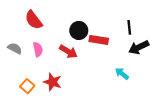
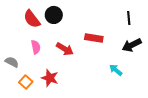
black line: (129, 27) -> (129, 18), moved
black circle: (79, 30) -> (54, 15), moved
gray semicircle: (15, 48) -> (12, 62), moved

